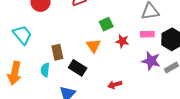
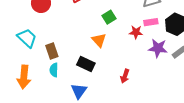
red star: (122, 41) -> (136, 32), moved
brown rectangle: (57, 52) -> (52, 51), moved
red arrow: (115, 85) -> (125, 76), turned -48

